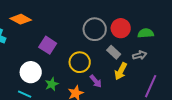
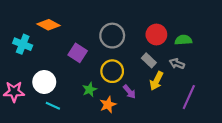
gray circle: (95, 29) -> (112, 36), moved
gray arrow: (140, 55) -> (177, 64), turned -144
white circle: (31, 72) -> (44, 82), moved
green star: (52, 84) -> (90, 90), moved

